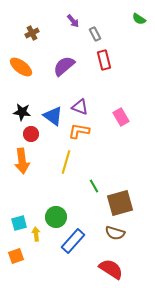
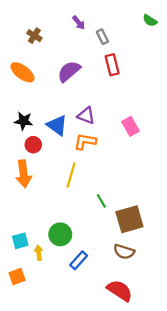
brown cross: (32, 33) -> (34, 36), turned -32
blue rectangle: (73, 241) -> (79, 260), size x0.7

